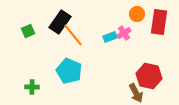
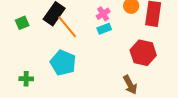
pink cross: (124, 33) -> (103, 14), moved
red hexagon: (149, 76) -> (143, 53), moved

